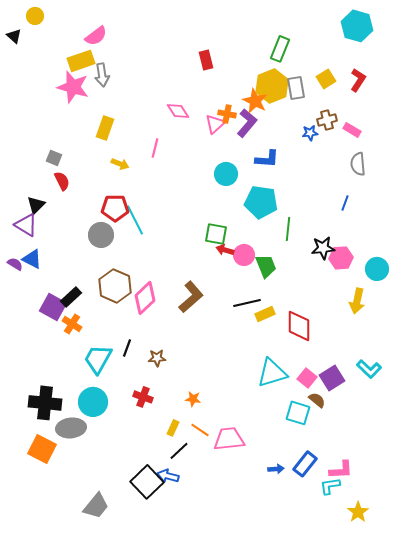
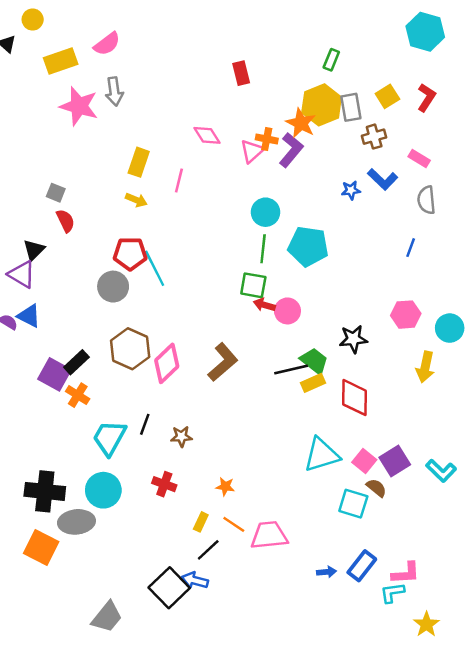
green rectangle: (280, 49) -> (331, 60), size x0.7
yellow rectangle: (81, 61) -> (61, 61), moved
brown cross: (327, 120) -> (374, 137), moved
yellow rectangle: (105, 128) -> (139, 162), moved
blue star: (310, 133) -> (351, 190), moved
blue L-shape: (267, 159) -> (383, 179), moved, turned 40
green line: (288, 229) -> (263, 249), moved
black star: (323, 248) -> (353, 339), moved
green trapezoid: (266, 266) -> (314, 361), moved, turned -30
cyan L-shape: (369, 369) -> (441, 471), moved

